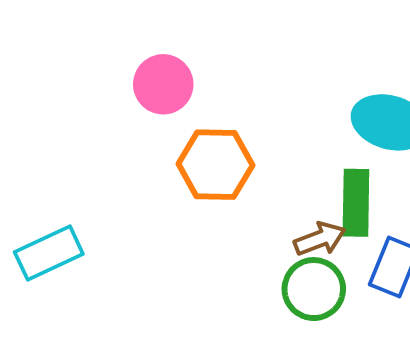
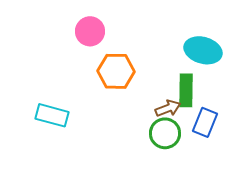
cyan rectangle: (49, 253) -> (52, 115), moved, turned 40

